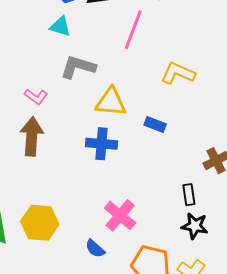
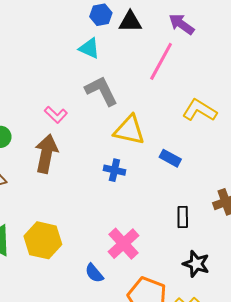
gray L-shape: (78, 67) -> (101, 91), turned 39
blue cross: (101, 144) -> (114, 170), size x0.7
black rectangle: (189, 195) -> (183, 217), moved

